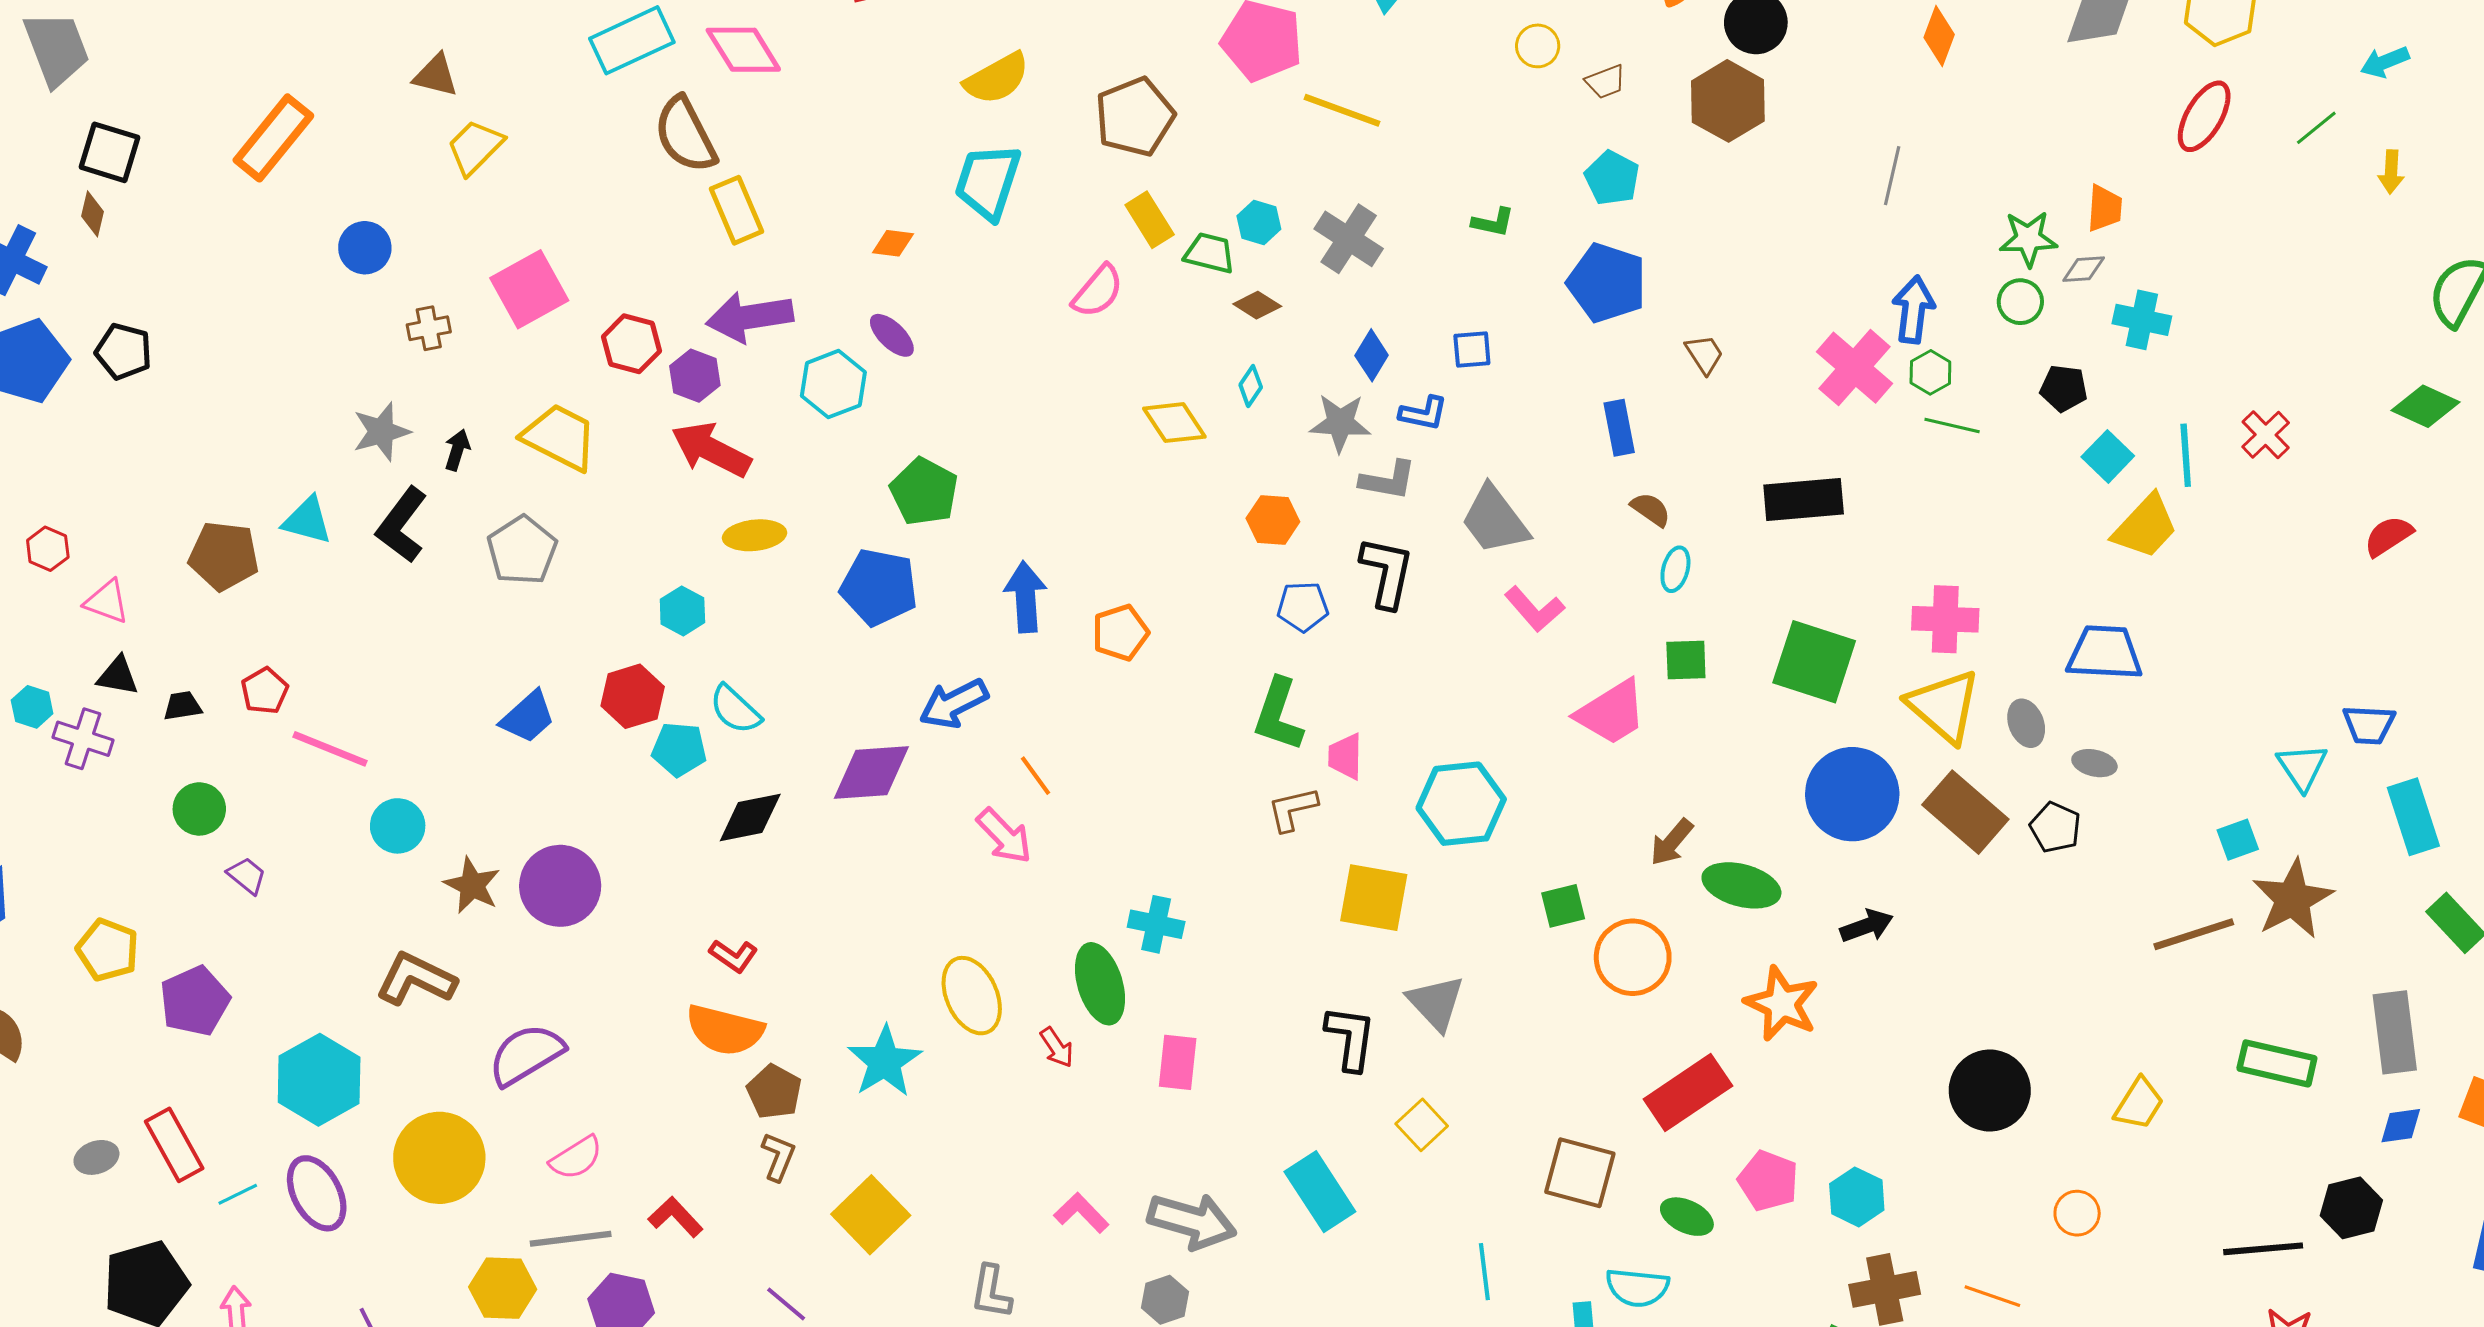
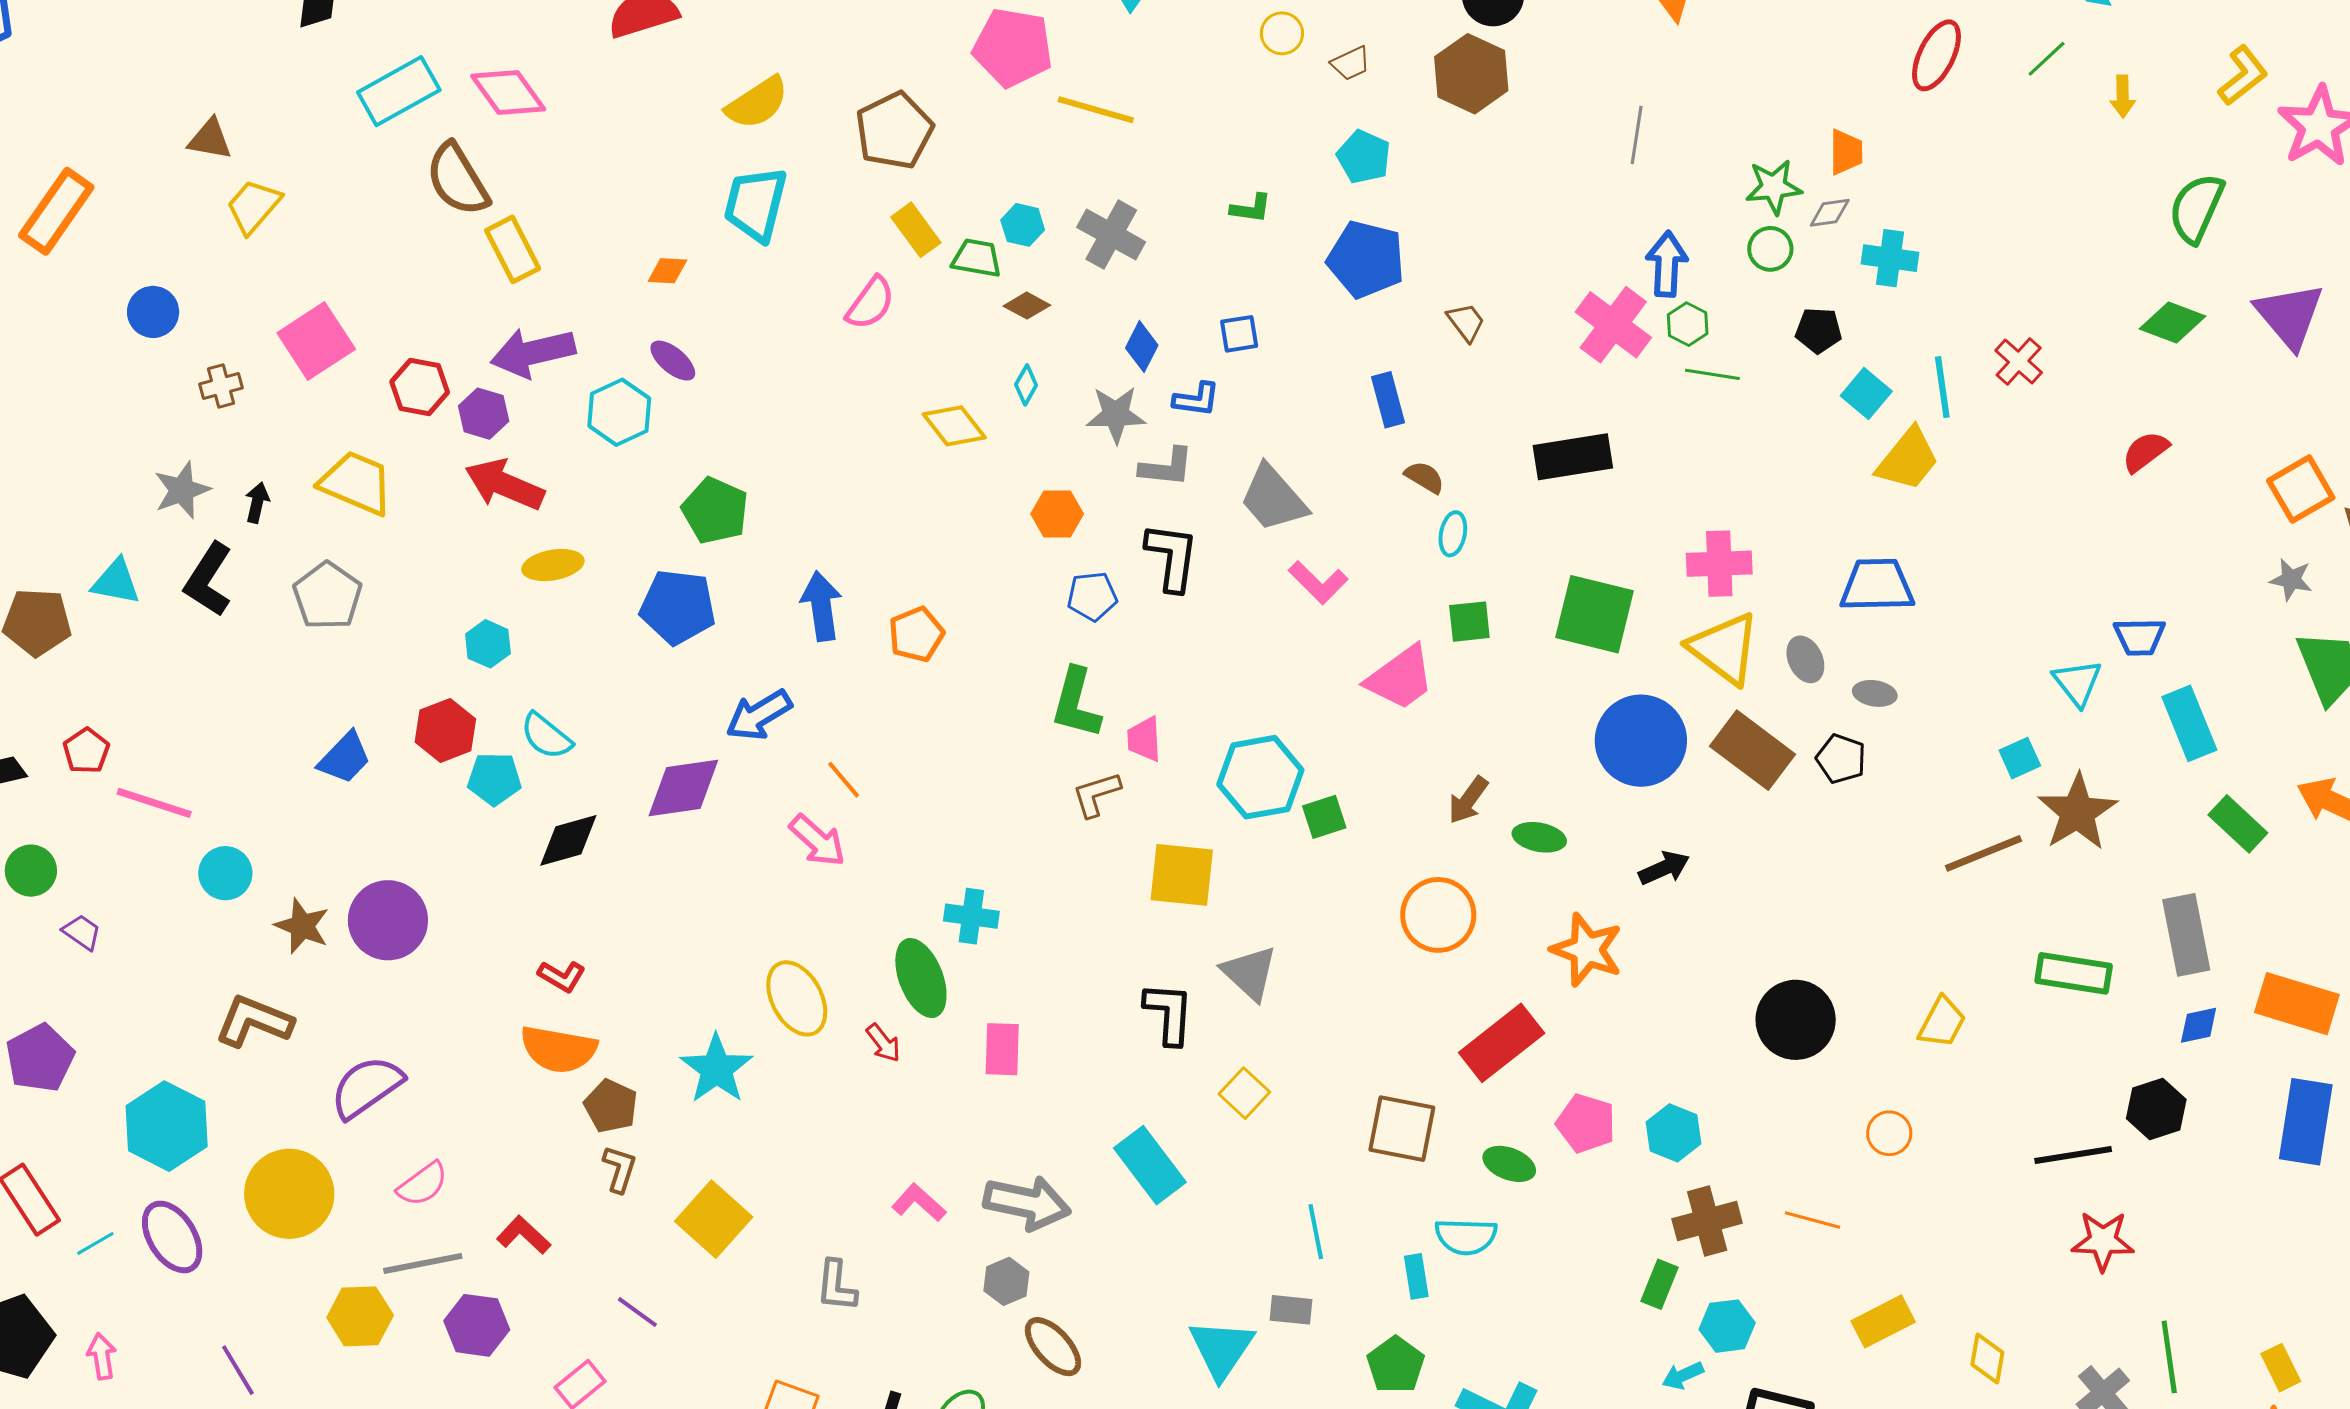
green ellipse: (1741, 885) -> (1539, 837), size x0.7
green square: (1563, 906) -> (1324, 817), moved

